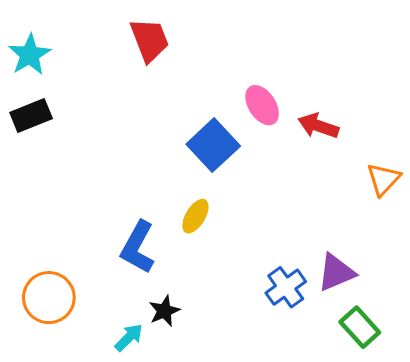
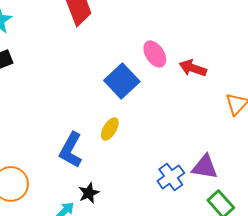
purple triangle: (336, 272) -> (205, 167), turned 32

